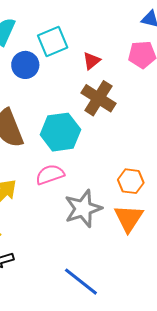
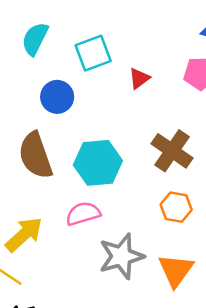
blue circle: (25, 65) -> (57, 97), moved
brown cross: (98, 98) -> (172, 151), moved
orange hexagon: (131, 181) -> (176, 207), moved

